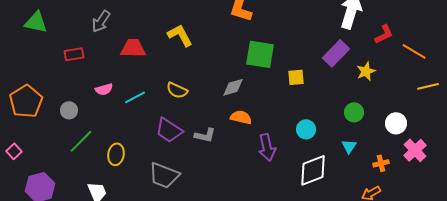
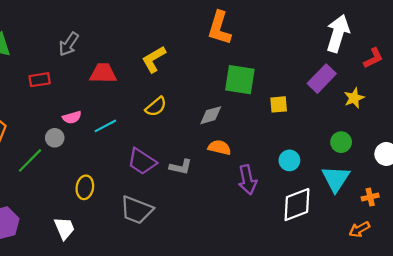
yellow L-shape: (180, 35) -> (154, 59), turned -92
yellow semicircle: (177, 90) -> (156, 107), moved, turned -65
gray circle: (69, 110) -> (55, 138), moved
green line: (81, 141) -> (30, 160), moved
cyan triangle: (349, 146) -> (336, 179), size x1.8

